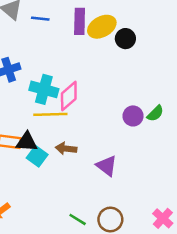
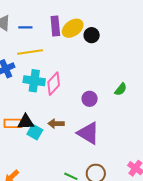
yellow line: (50, 114) -> (30, 52), moved
purple circle: (133, 116) -> (90, 99), moved
purple triangle: (107, 166) -> (88, 133), size x1.4

